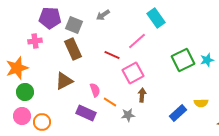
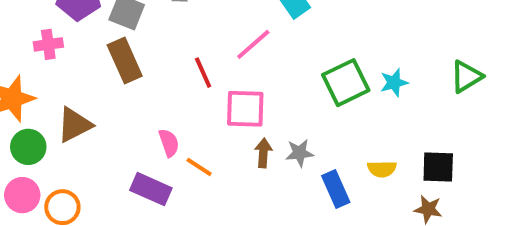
red line: (112, 55) -> (203, 73), turned 42
pink square: (133, 73) -> (245, 109), turned 30
brown triangle: (64, 81) -> (74, 125), moved
blue rectangle: (178, 113) -> (336, 189), turned -72
gray star: (128, 115) -> (300, 153), moved

